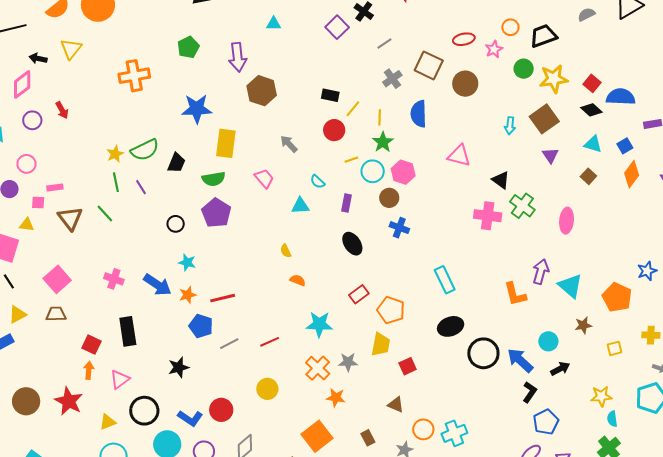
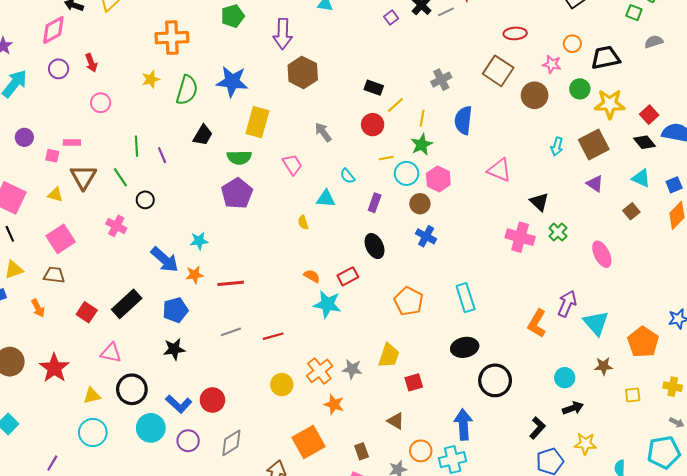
purple square: (337, 27) -> (391, 17), size x0.6
red ellipse: (464, 39) -> (515, 33), moved
gray line: (384, 44) -> (446, 12), moved
pink star: (494, 49) -> (552, 64), turned 30
brown square: (429, 65) -> (498, 71), moved
brown circle: (465, 84) -> (535, 95), moved
green semicircle: (145, 150) -> (187, 90), moved, turned -56
yellow star: (115, 154) -> (151, 79), moved
purple triangle: (550, 155) -> (595, 184), turned -30
pink circle: (26, 164) -> (101, 103), moved
green cross: (522, 206) -> (558, 232), size x0.7
pink ellipse: (567, 221) -> (602, 254), turned -40
black circle: (176, 224) -> (145, 200), moved
yellow triangle: (27, 225) -> (55, 195), moved
yellow semicircle: (286, 251) -> (303, 222), moved
cyan star: (187, 262) -> (199, 241), turned -30
pink cross: (114, 279) -> (116, 226), moved
red rectangle: (359, 294) -> (348, 276), moved
orange L-shape: (515, 294) -> (537, 323), turned 36
orange pentagon: (391, 310) -> (409, 301), moved
cyan star: (319, 324) -> (327, 304), moved
blue pentagon: (201, 326) -> (175, 310), moved, turned 30
black rectangle: (128, 331) -> (127, 304), turned 48
blue arrow: (520, 360) -> (463, 424), moved, turned 36
orange arrow: (89, 370) -> (38, 308), moved, turned 138
pink triangle: (120, 379) -> (111, 353), turned 40
yellow circle: (267, 389) -> (282, 385), moved
yellow star: (601, 396) -> (585, 444), moved

